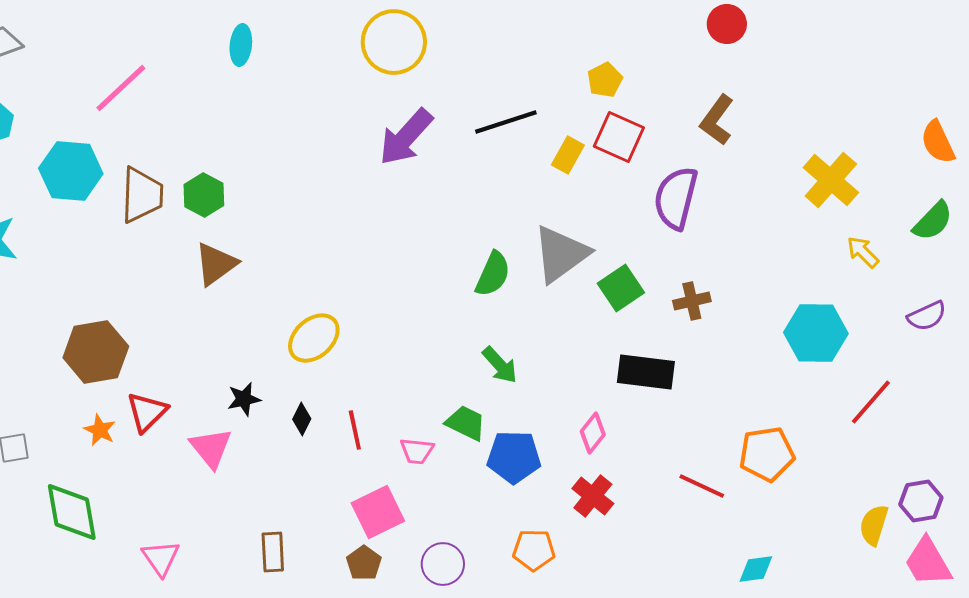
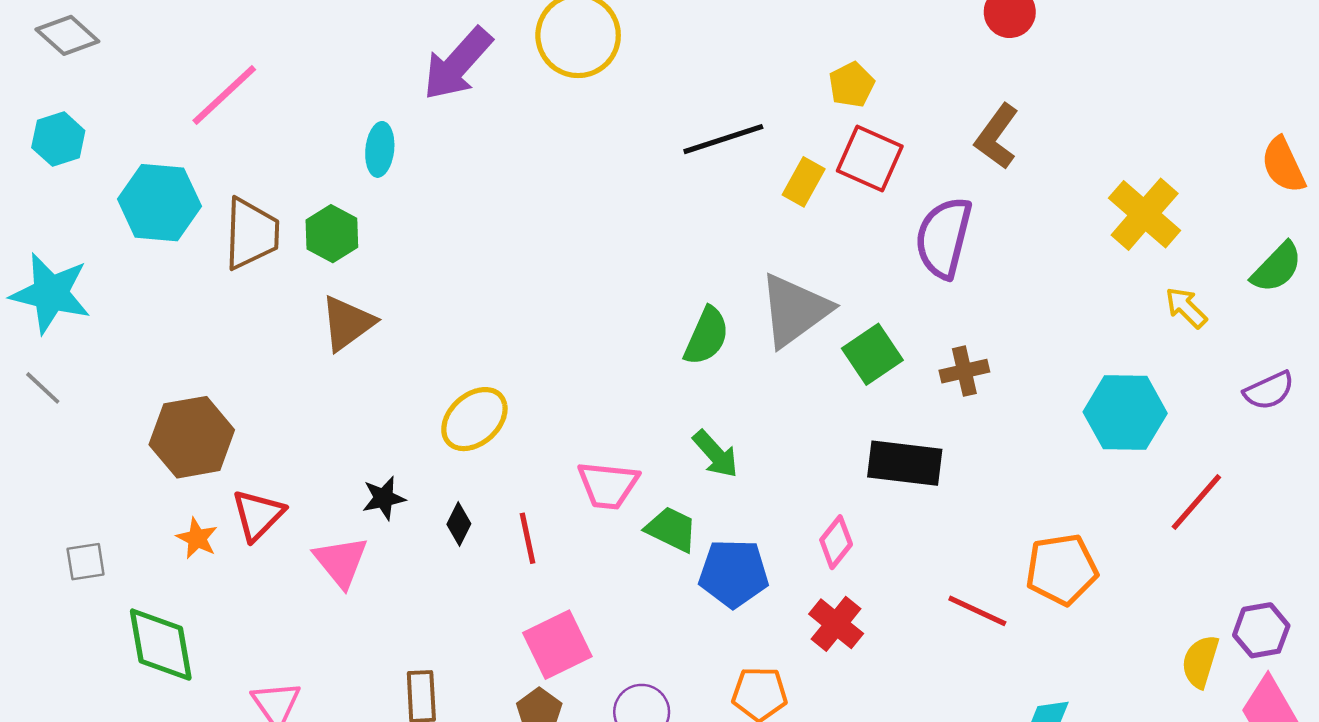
cyan ellipse: (241, 45) -> (380, 149), moved
purple arrow: (406, 137) -> (458, 64), moved
pink trapezoid: (417, 451) -> (608, 485), moved, size x1.4

